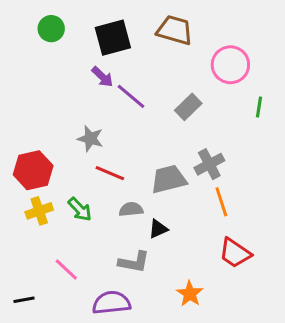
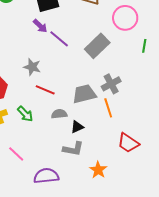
gray rectangle: (188, 107) -> (97, 46), size x1.4
orange line: (221, 202) -> (108, 108), moved
gray L-shape: (134, 262) -> (73, 149), moved

